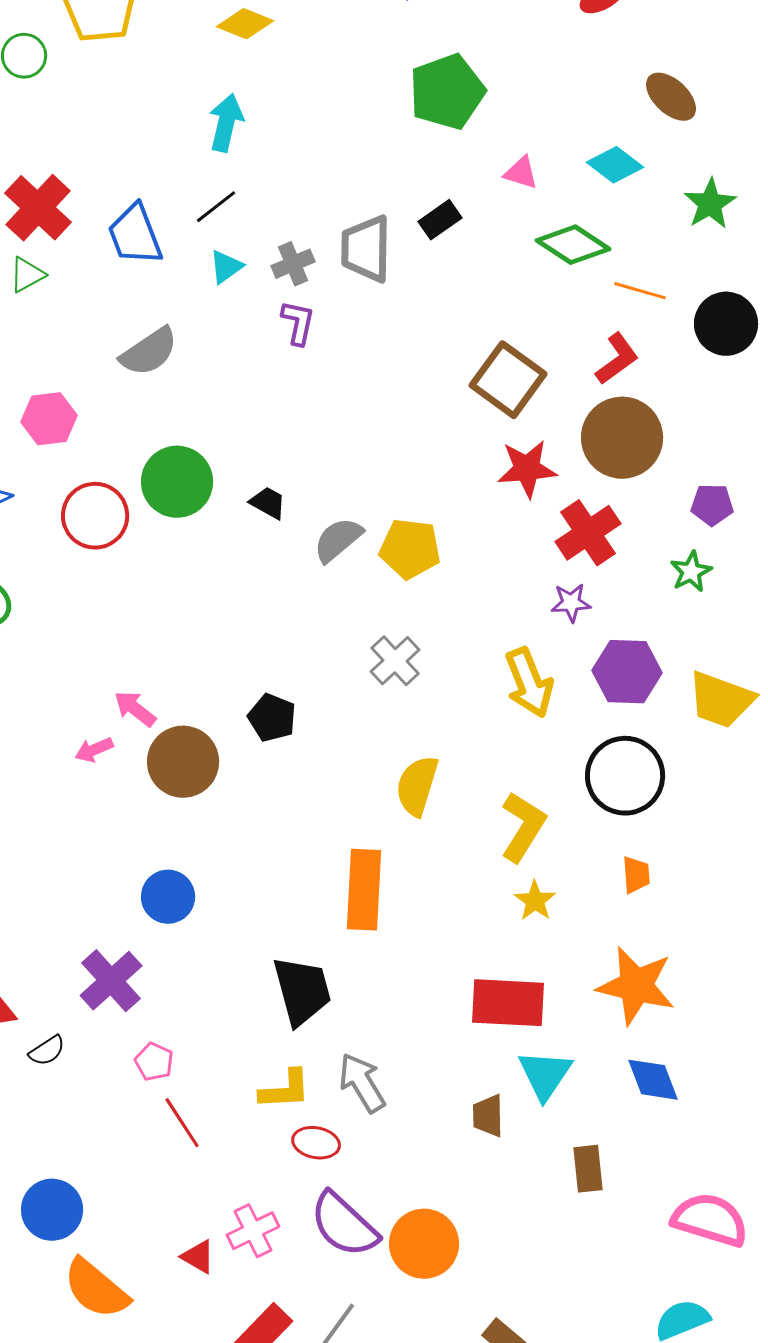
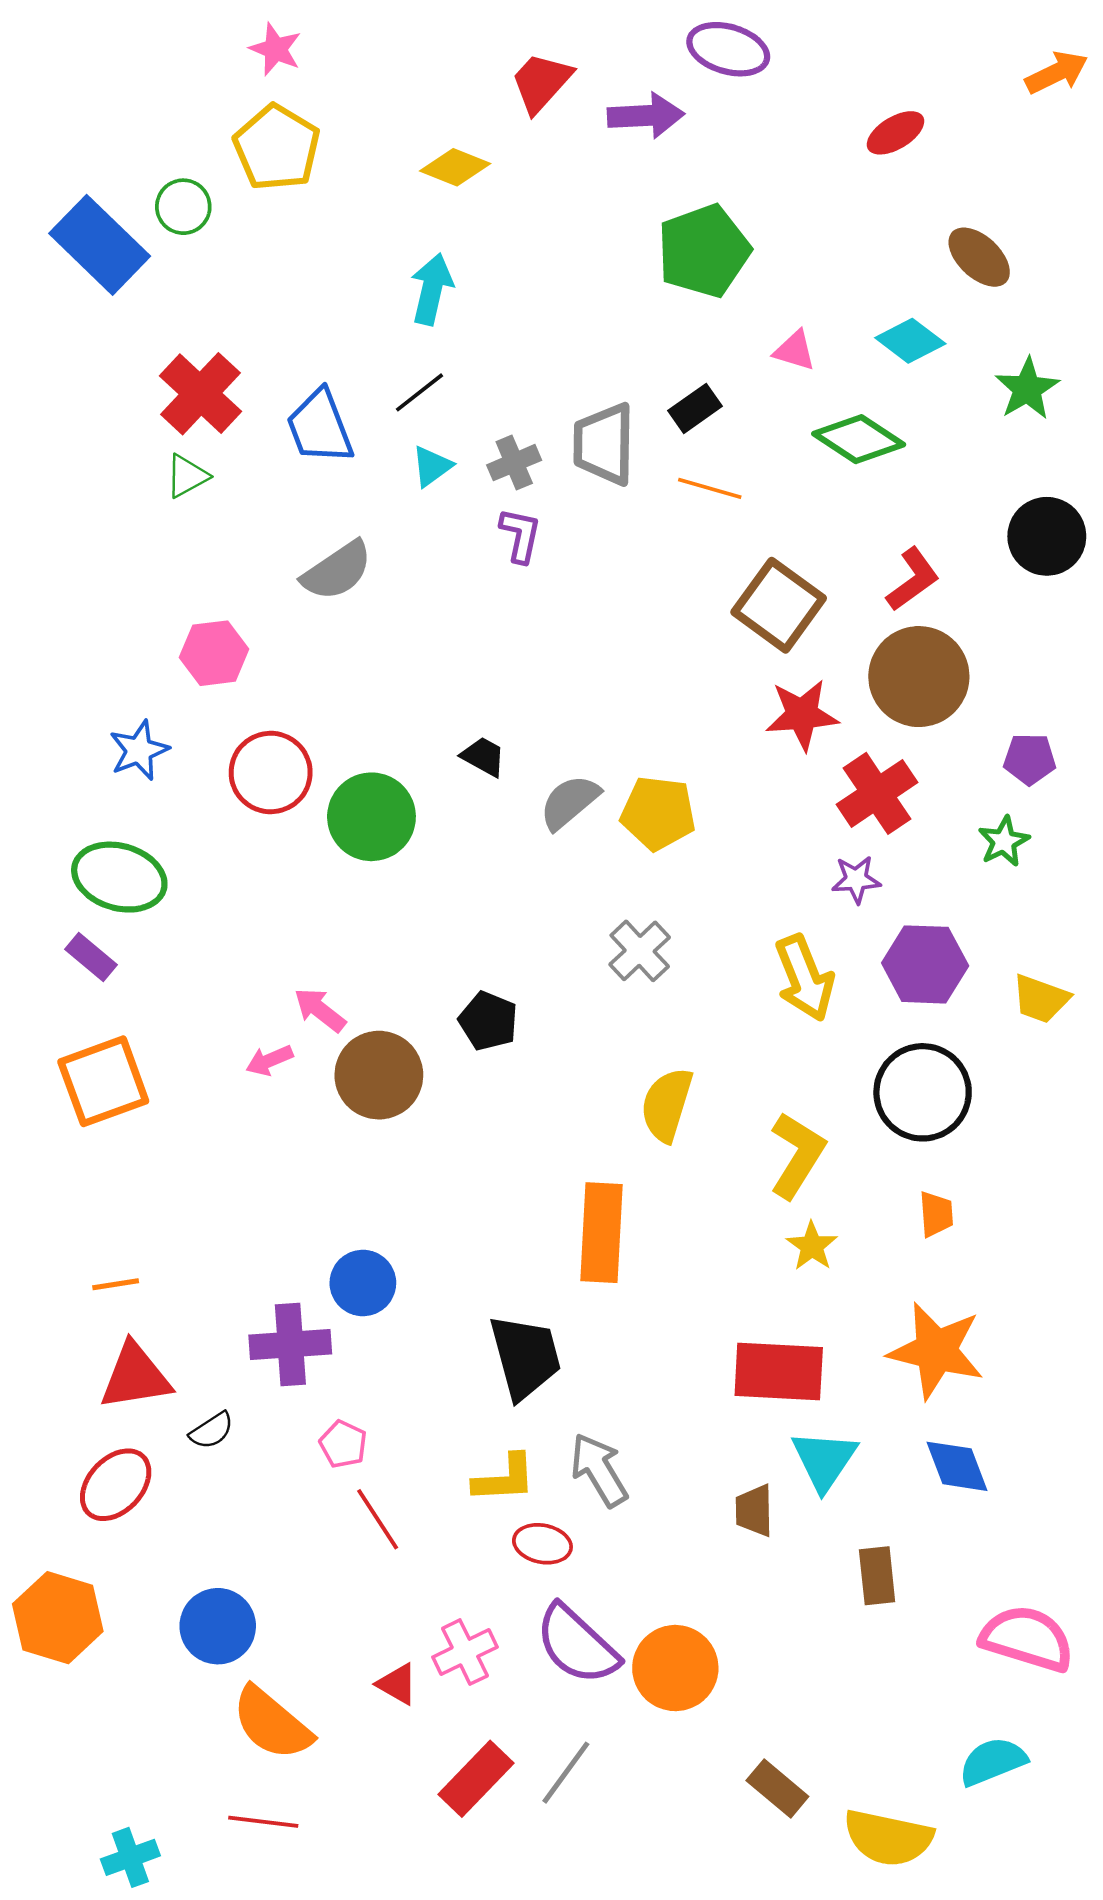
orange line: (640, 291) -> (710, 488), moved
green circle: (177, 482) -> (371, 817), moved
yellow trapezoid: (721, 700) -> (1041, 999), size x0.7
blue circle: (168, 897) -> (363, 1283), moved
purple cross: (111, 981) -> (290, 1345), turned 38

